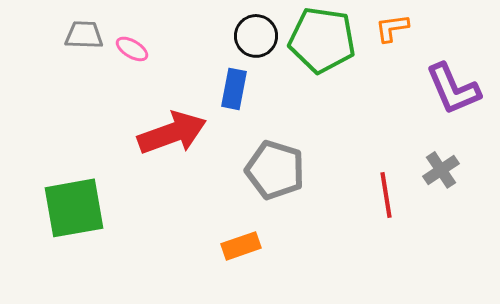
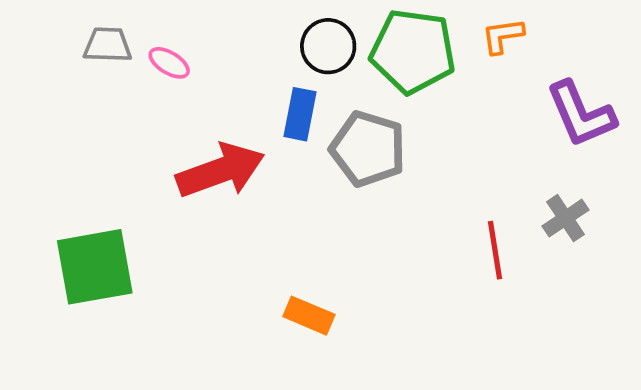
gray pentagon: (275, 170) -> (368, 149), moved
orange rectangle: (241, 246) -> (309, 316), turned 42

